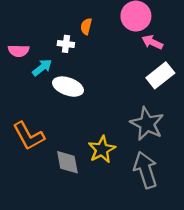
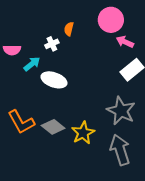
white cross: (66, 44) -> (52, 44), turned -32
gray diamond: (67, 162) -> (53, 127), moved, turned -40

